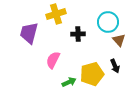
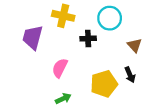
yellow cross: (56, 14) -> (63, 16), turned 30
cyan circle: (108, 22) -> (110, 18), moved
green arrow: (69, 82) -> (63, 99), moved

